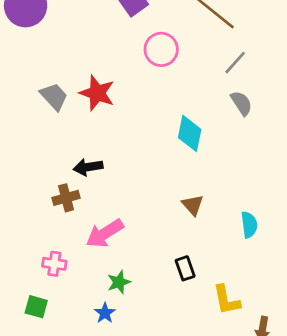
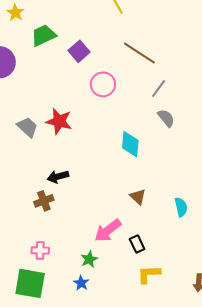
pink arrow: (105, 233) -> (108, 230), moved
yellow L-shape: (226, 300) -> (149, 274), moved, turned 105
green square: (36, 307) -> (30, 283), size x1.8

